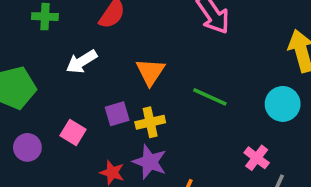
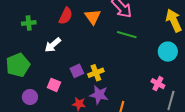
orange triangle: (150, 72) -> (93, 17), moved
green line: (210, 97) -> (127, 35), moved

